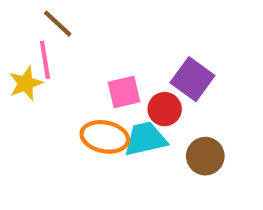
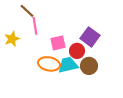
pink line: (45, 60) -> (35, 26), moved
brown circle: (205, 156) -> (89, 66), moved

